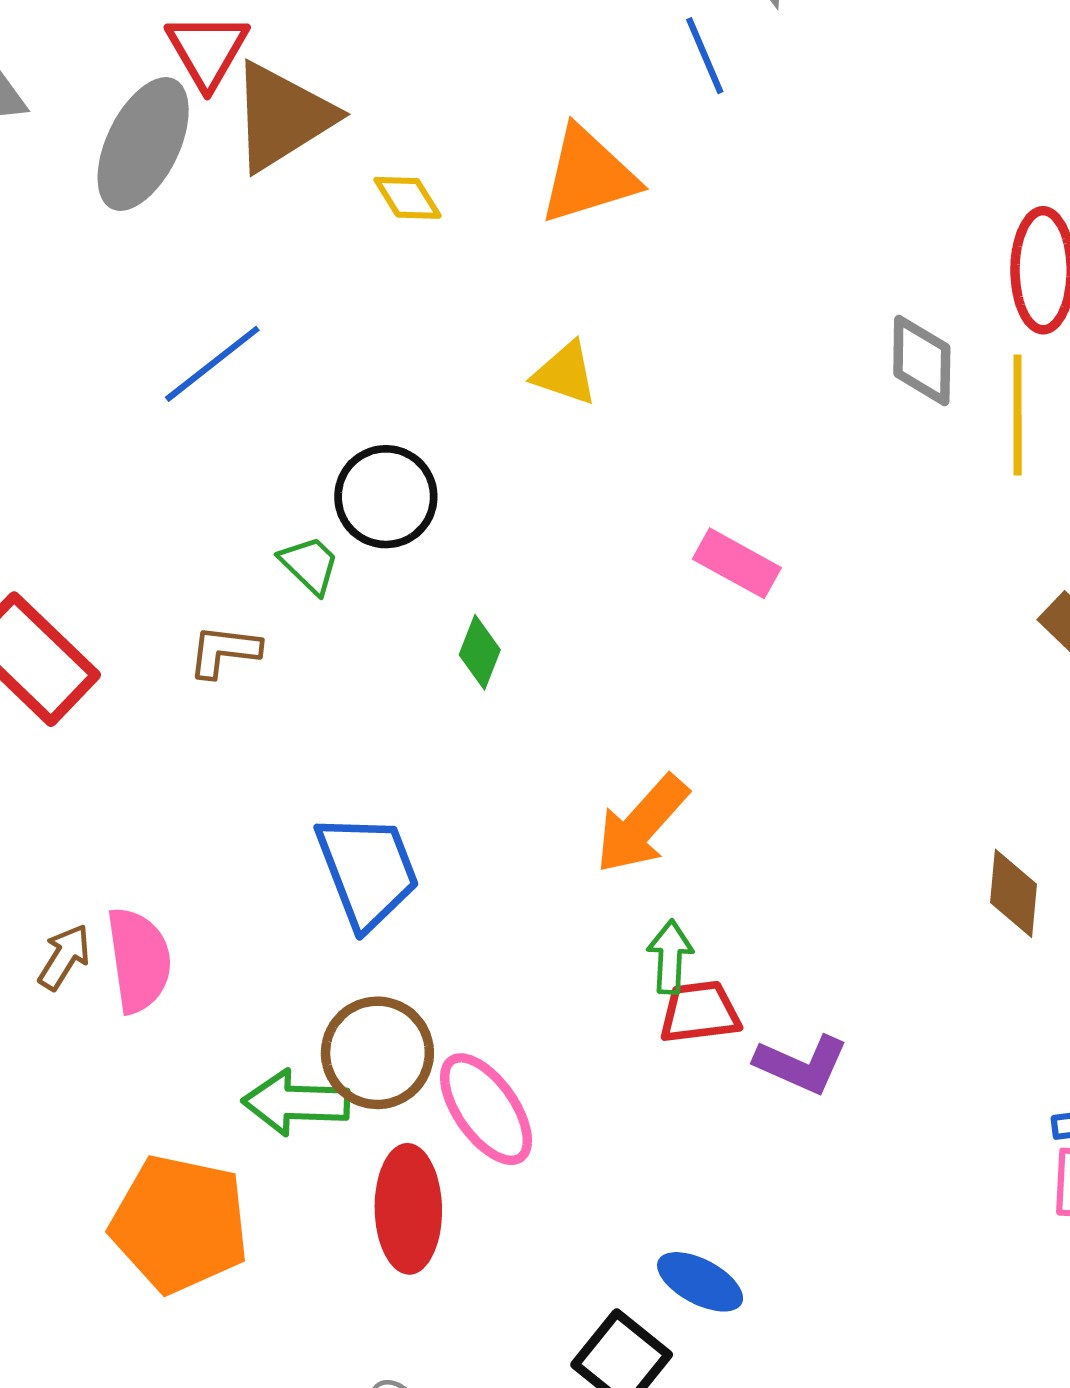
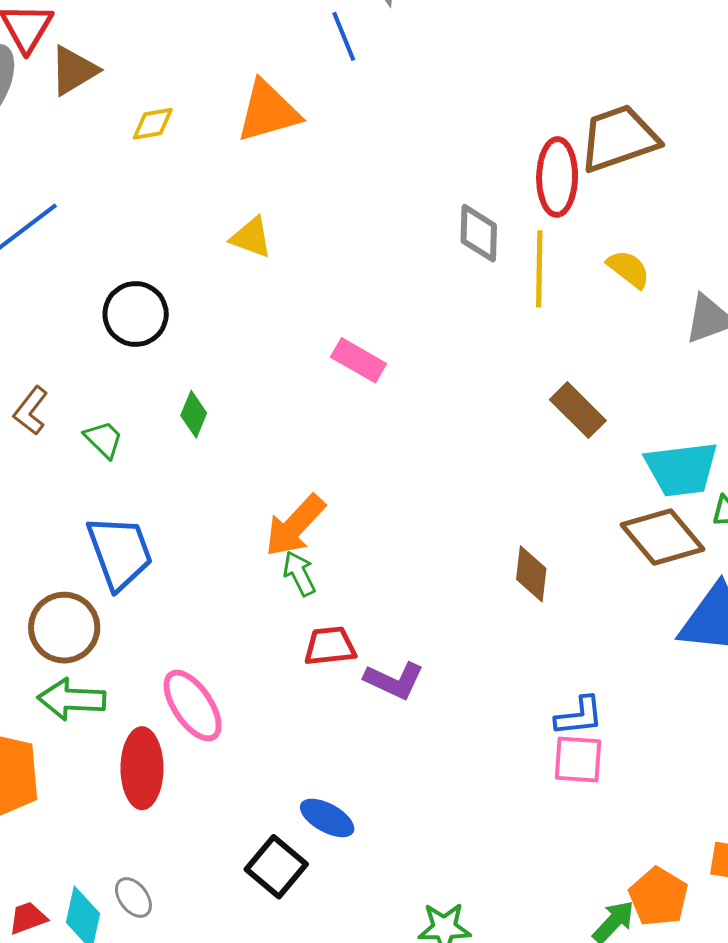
brown triangle: (282, 117) -> (74, 71), size x0.7
yellow diamond: (408, 198) -> (153, 124), turned -69
green trapezoid: (310, 565) -> (104, 439), moved
brown L-shape: (224, 651) -> (31, 411), turned -60
green arrow: (670, 957) -> (299, 573), moved, turned -30
brown circle: (377, 1053) -> (64, 628), moved

